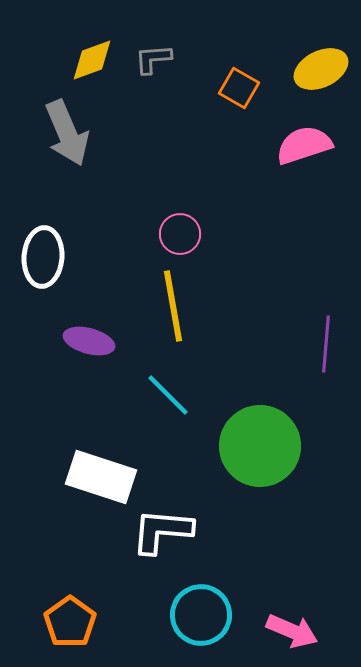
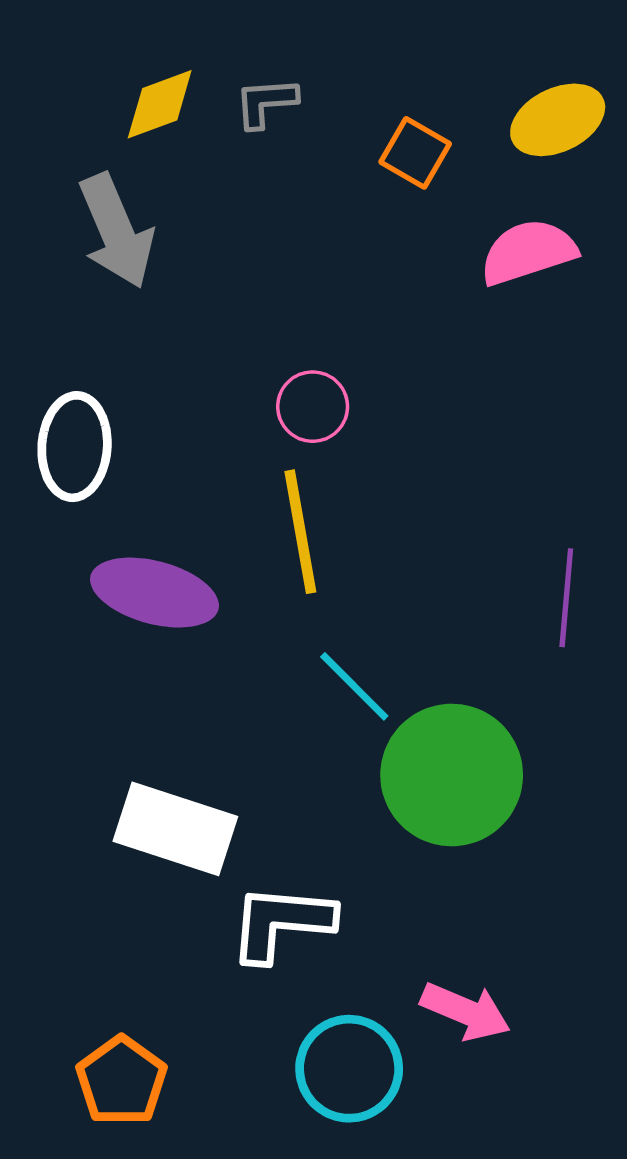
purple ellipse: (89, 341) -> (155, 593), size x1.4
cyan line: (168, 395) -> (354, 686), moved
pink arrow: (292, 631) -> (466, 1011), moved

